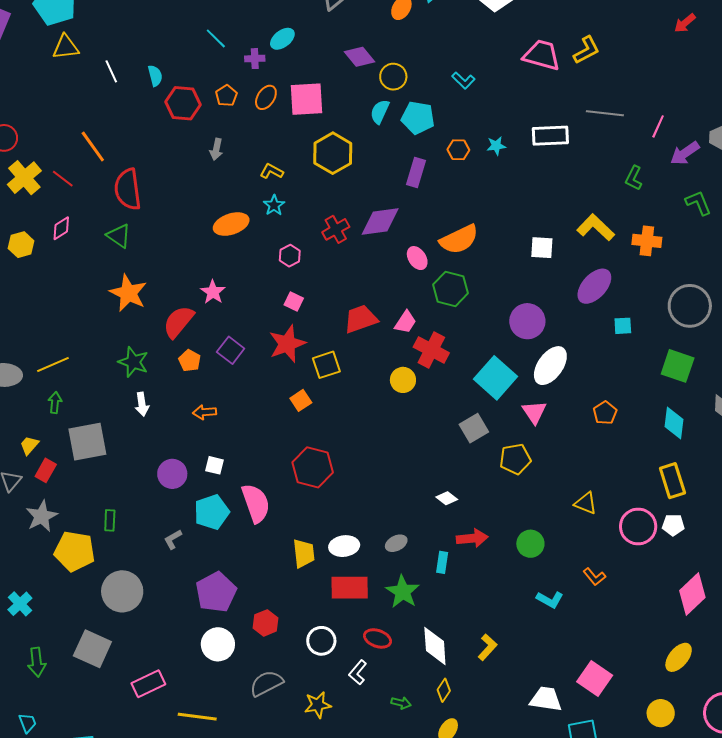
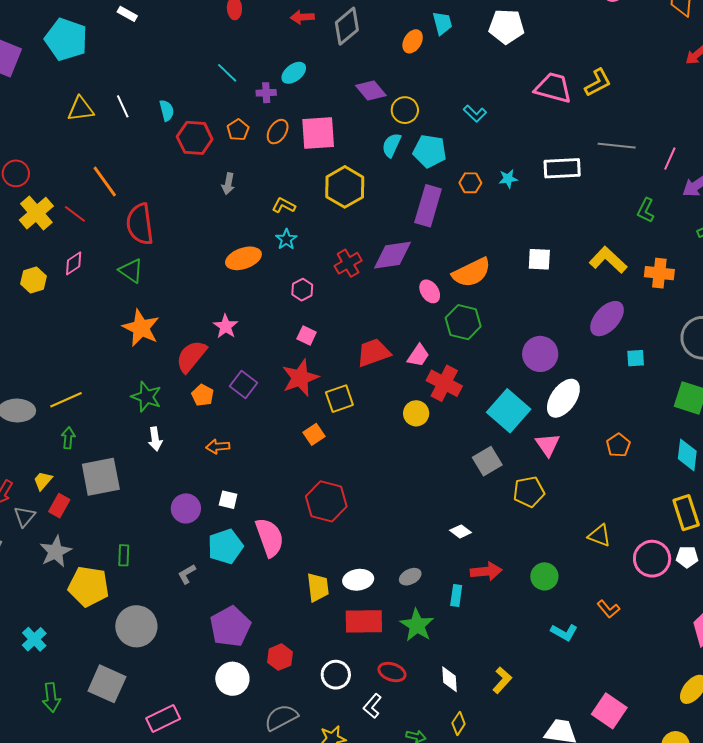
yellow triangle: (66, 47) -> (81, 109), moved
purple rectangle: (416, 172) -> (428, 206), size x1.4
white square: (542, 248) -> (539, 259), moved
white diamond: (435, 646) -> (450, 679), size x0.7

